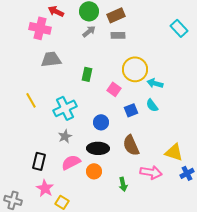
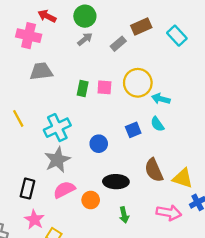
brown rectangle: (116, 15) -> (141, 26), moved
cyan rectangle: (179, 28) -> (177, 36), moved
gray rectangle: (118, 35) -> (118, 44), turned -40
pink square: (114, 89) -> (104, 87), moved, turned -32
gray star: (65, 136) -> (57, 160), size x1.6
brown semicircle: (131, 145) -> (154, 170), moved
black ellipse: (98, 148) -> (116, 182), moved
pink arrow: (151, 172) -> (169, 213), moved

